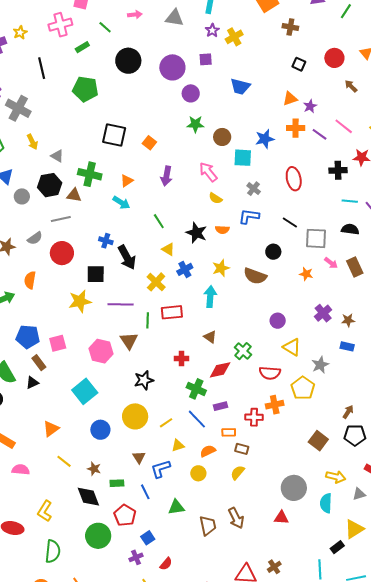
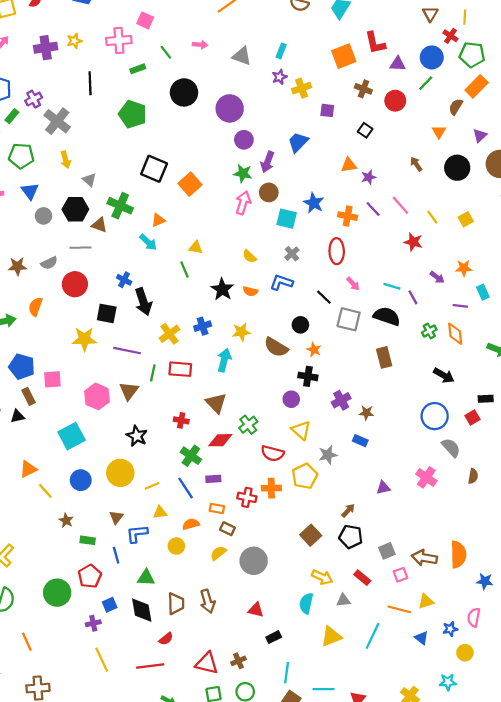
red circle: (334, 58) -> (395, 101), moved
purple square: (206, 59) -> (327, 110), moved
blue trapezoid: (240, 86) -> (298, 142), turned 110
orange cross: (296, 128) -> (348, 216), moved
blue star: (265, 139) -> (314, 203), turned 30
orange square: (149, 143) -> (190, 184), size x1.5
black cross: (338, 170) -> (308, 376), moved
pink arrow: (208, 172) -> (243, 203), moved, turned 45
purple arrow: (166, 176) -> (267, 162), moved
black semicircle: (350, 229) -> (387, 316), size x1.4
yellow triangle: (168, 249) -> (196, 247), moved, turned -32
pink arrow: (331, 263) -> (353, 284), moved
orange star: (306, 274) -> (314, 350), moved
brown triangle: (210, 337) -> (216, 403), size x1.5
black star: (144, 380) -> (137, 436), turned 30
yellow line: (64, 461) -> (45, 491), moved
gray circle: (294, 488) -> (254, 561), moved
black diamond: (88, 497) -> (142, 610), moved
black rectangle: (337, 547) -> (274, 637), moved
red semicircle: (166, 564) -> (166, 639), moved

